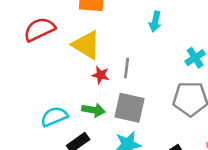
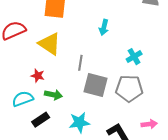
red star: (100, 75) -> (38, 76), moved
gray square: (129, 108) -> (95, 85), moved

